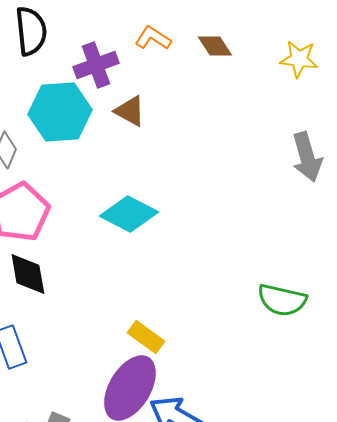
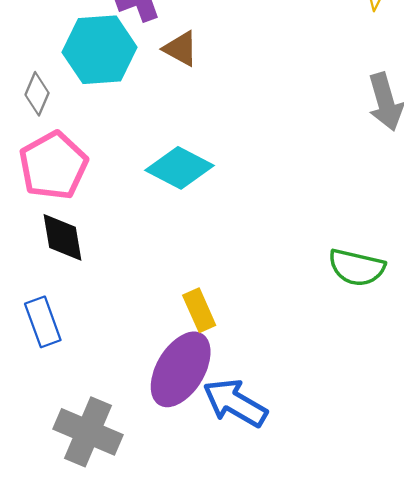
yellow rectangle: (146, 337) -> (199, 310), turned 30

